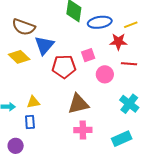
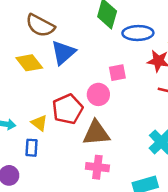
red pentagon: (64, 67) -> (67, 109), moved, turned -30
pink circle: (105, 74) -> (98, 94), moved
yellow triangle: (33, 102) -> (39, 123), turned 40

